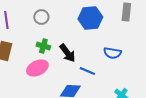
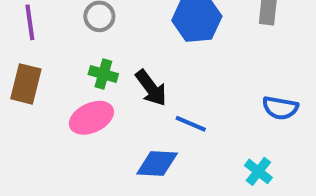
blue semicircle: (112, 53) -> (280, 108), moved

